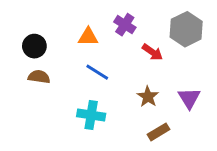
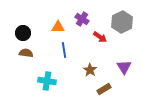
blue line: (97, 72) -> (64, 50), turned 49
brown star: (148, 97) -> (90, 70), moved
cyan cross: (91, 115) -> (47, 81), moved

